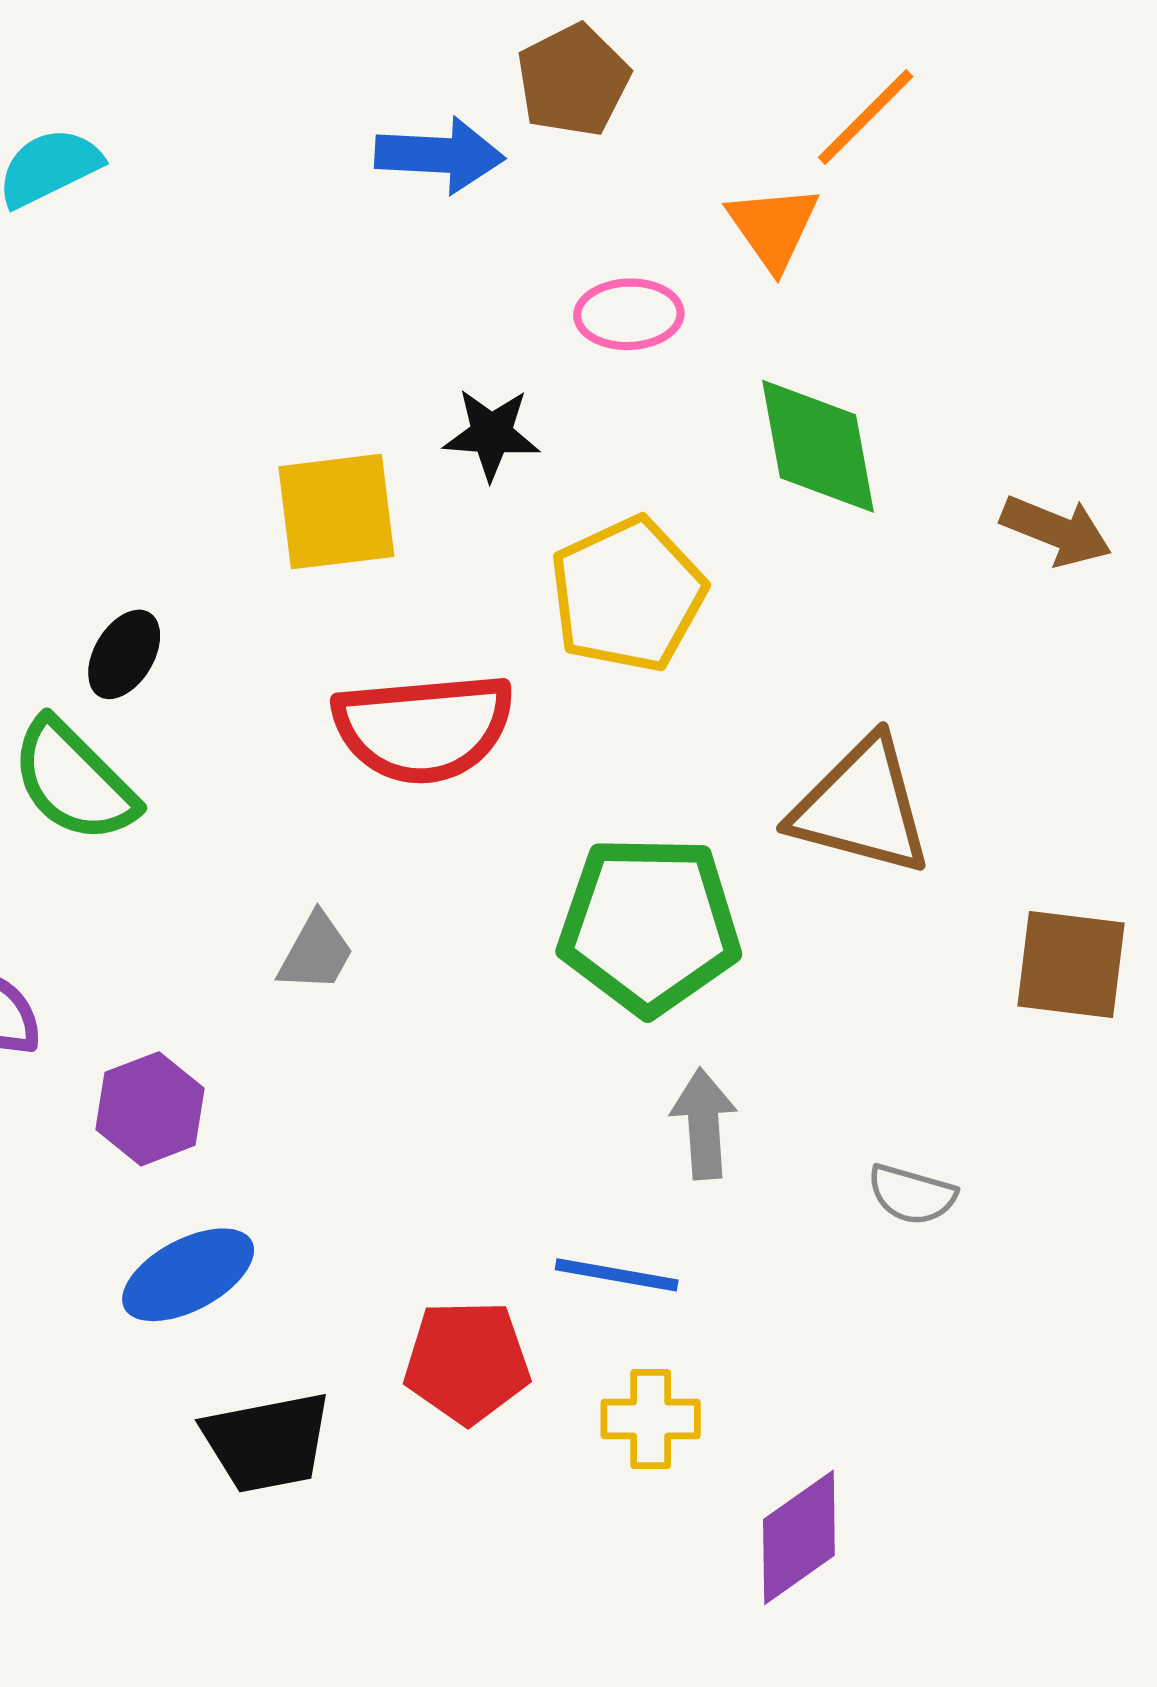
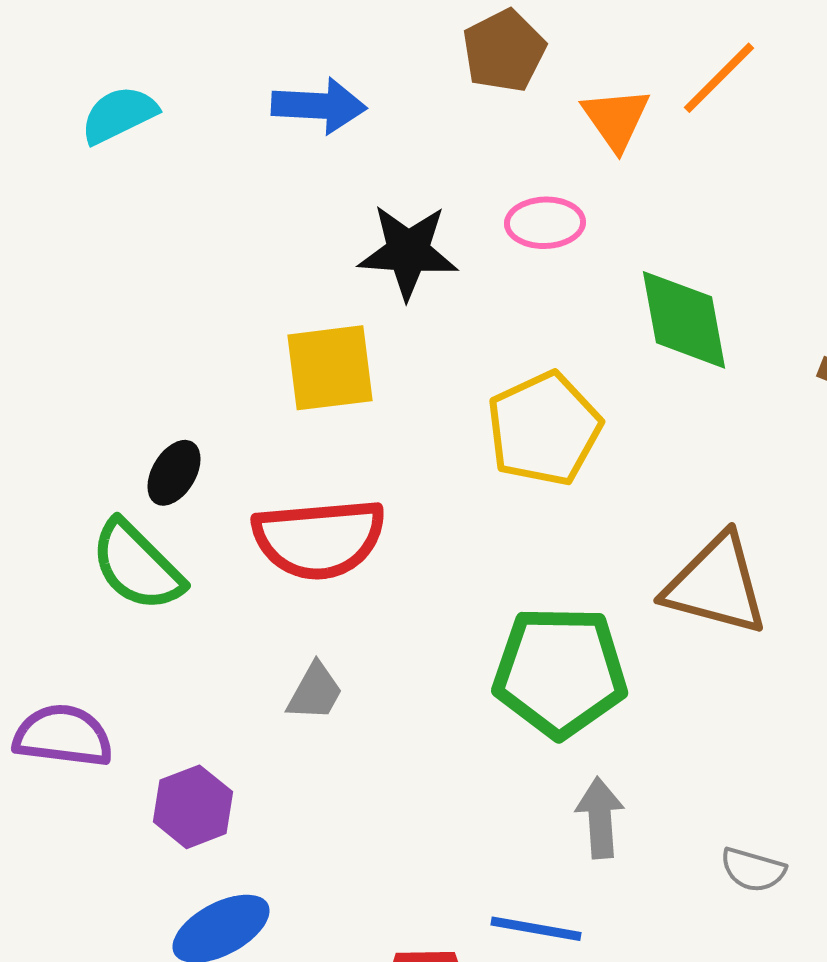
blue arrow: (440, 155) -> (319, 106), moved
orange triangle: (773, 227) -> (616, 119), moved
black star: (491, 434) -> (408, 252), moved, size x1.4
red semicircle: (423, 728) -> (319, 539), moved

